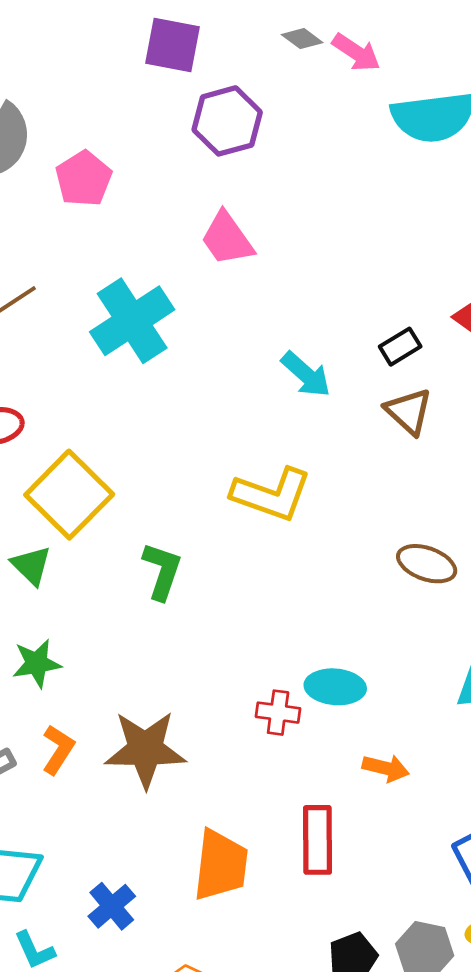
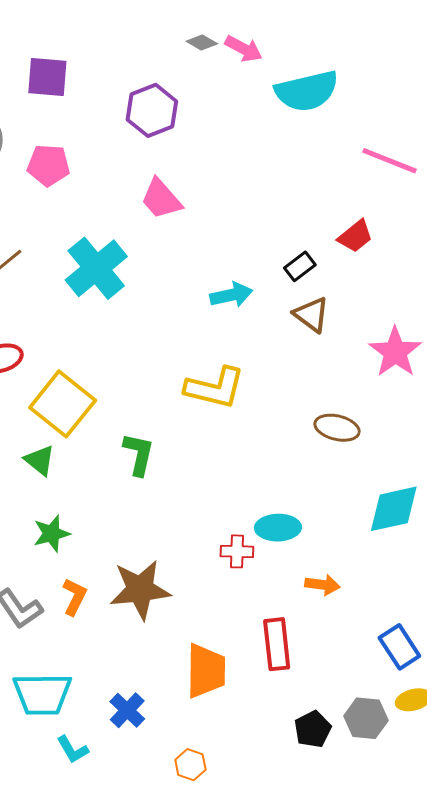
purple square: (173, 45) -> (47, 77), moved
pink pentagon: (84, 179) -> (49, 165), turned -30
cyan arrow: (306, 374) -> (231, 295), turned -48

